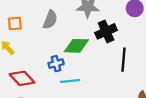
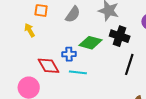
black cross: (106, 31) -> (120, 36), turned 30
red diamond: (22, 78) -> (48, 66), moved

